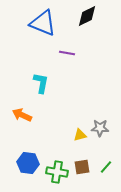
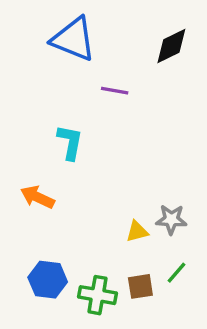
black diamond: (87, 16) -> (171, 46), moved
green line: (106, 167) -> (176, 273), moved

